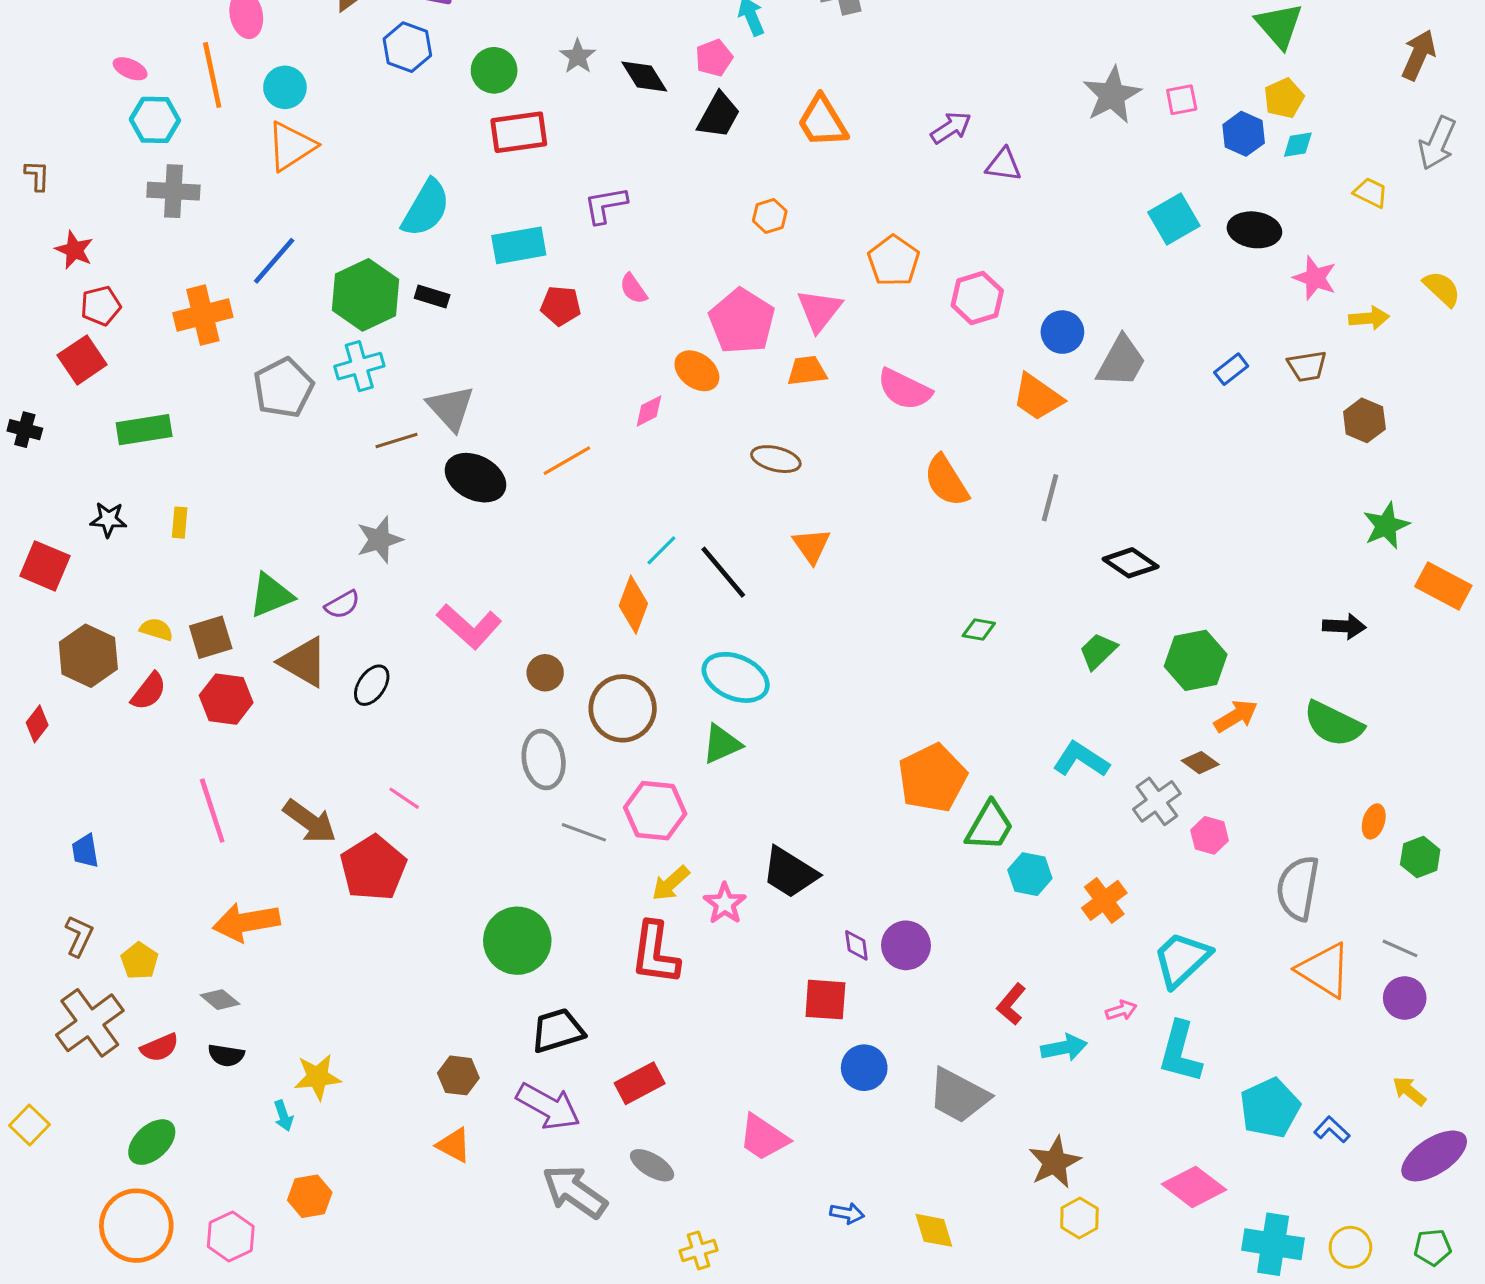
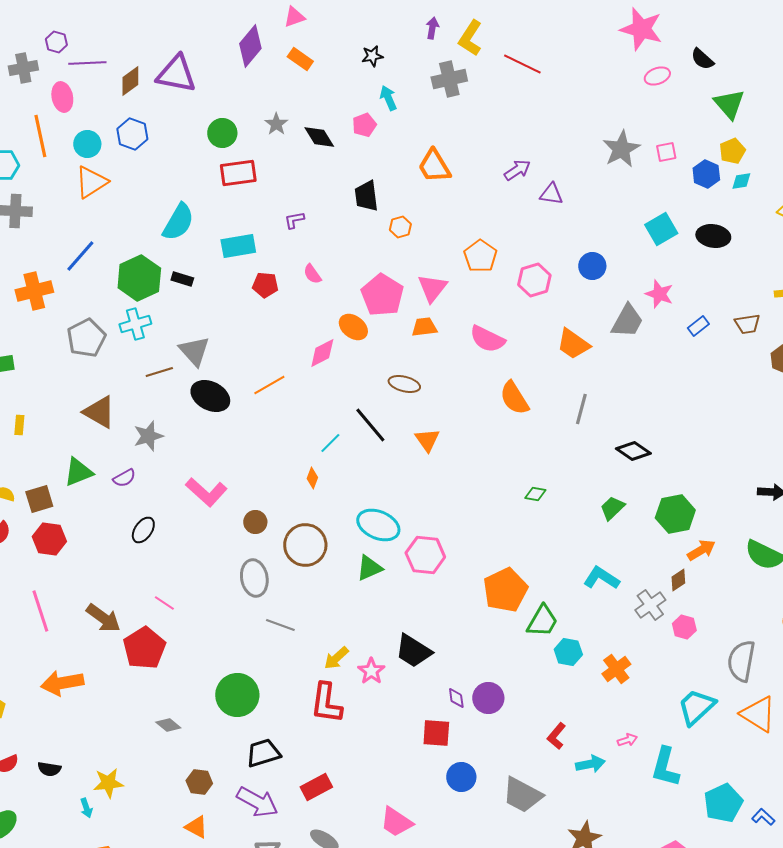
blue hexagon: (407, 47) -> (132, 134), moved
black trapezoid: (719, 115) -> (366, 196), moved, turned 144
purple L-shape: (606, 205) -> (294, 220), size x0.7
pink star: (1315, 278) -> (659, 294), moved
blue circle: (1062, 332) -> (592, 266), moved
pink diamond: (649, 411) -> (322, 353), size x1.4
black line: (723, 572) -> (370, 425), moved
orange diamond: (633, 605) -> (312, 478), size x0.6
brown triangle: (304, 662) -> (99, 412), moved
brown diamond: (1200, 763) -> (678, 580), turned -70
pink hexagon: (655, 811) -> (425, 555), moved
cyan trapezoid: (1182, 959) -> (696, 707), moved
gray diamond: (220, 1000) -> (168, 725), moved

